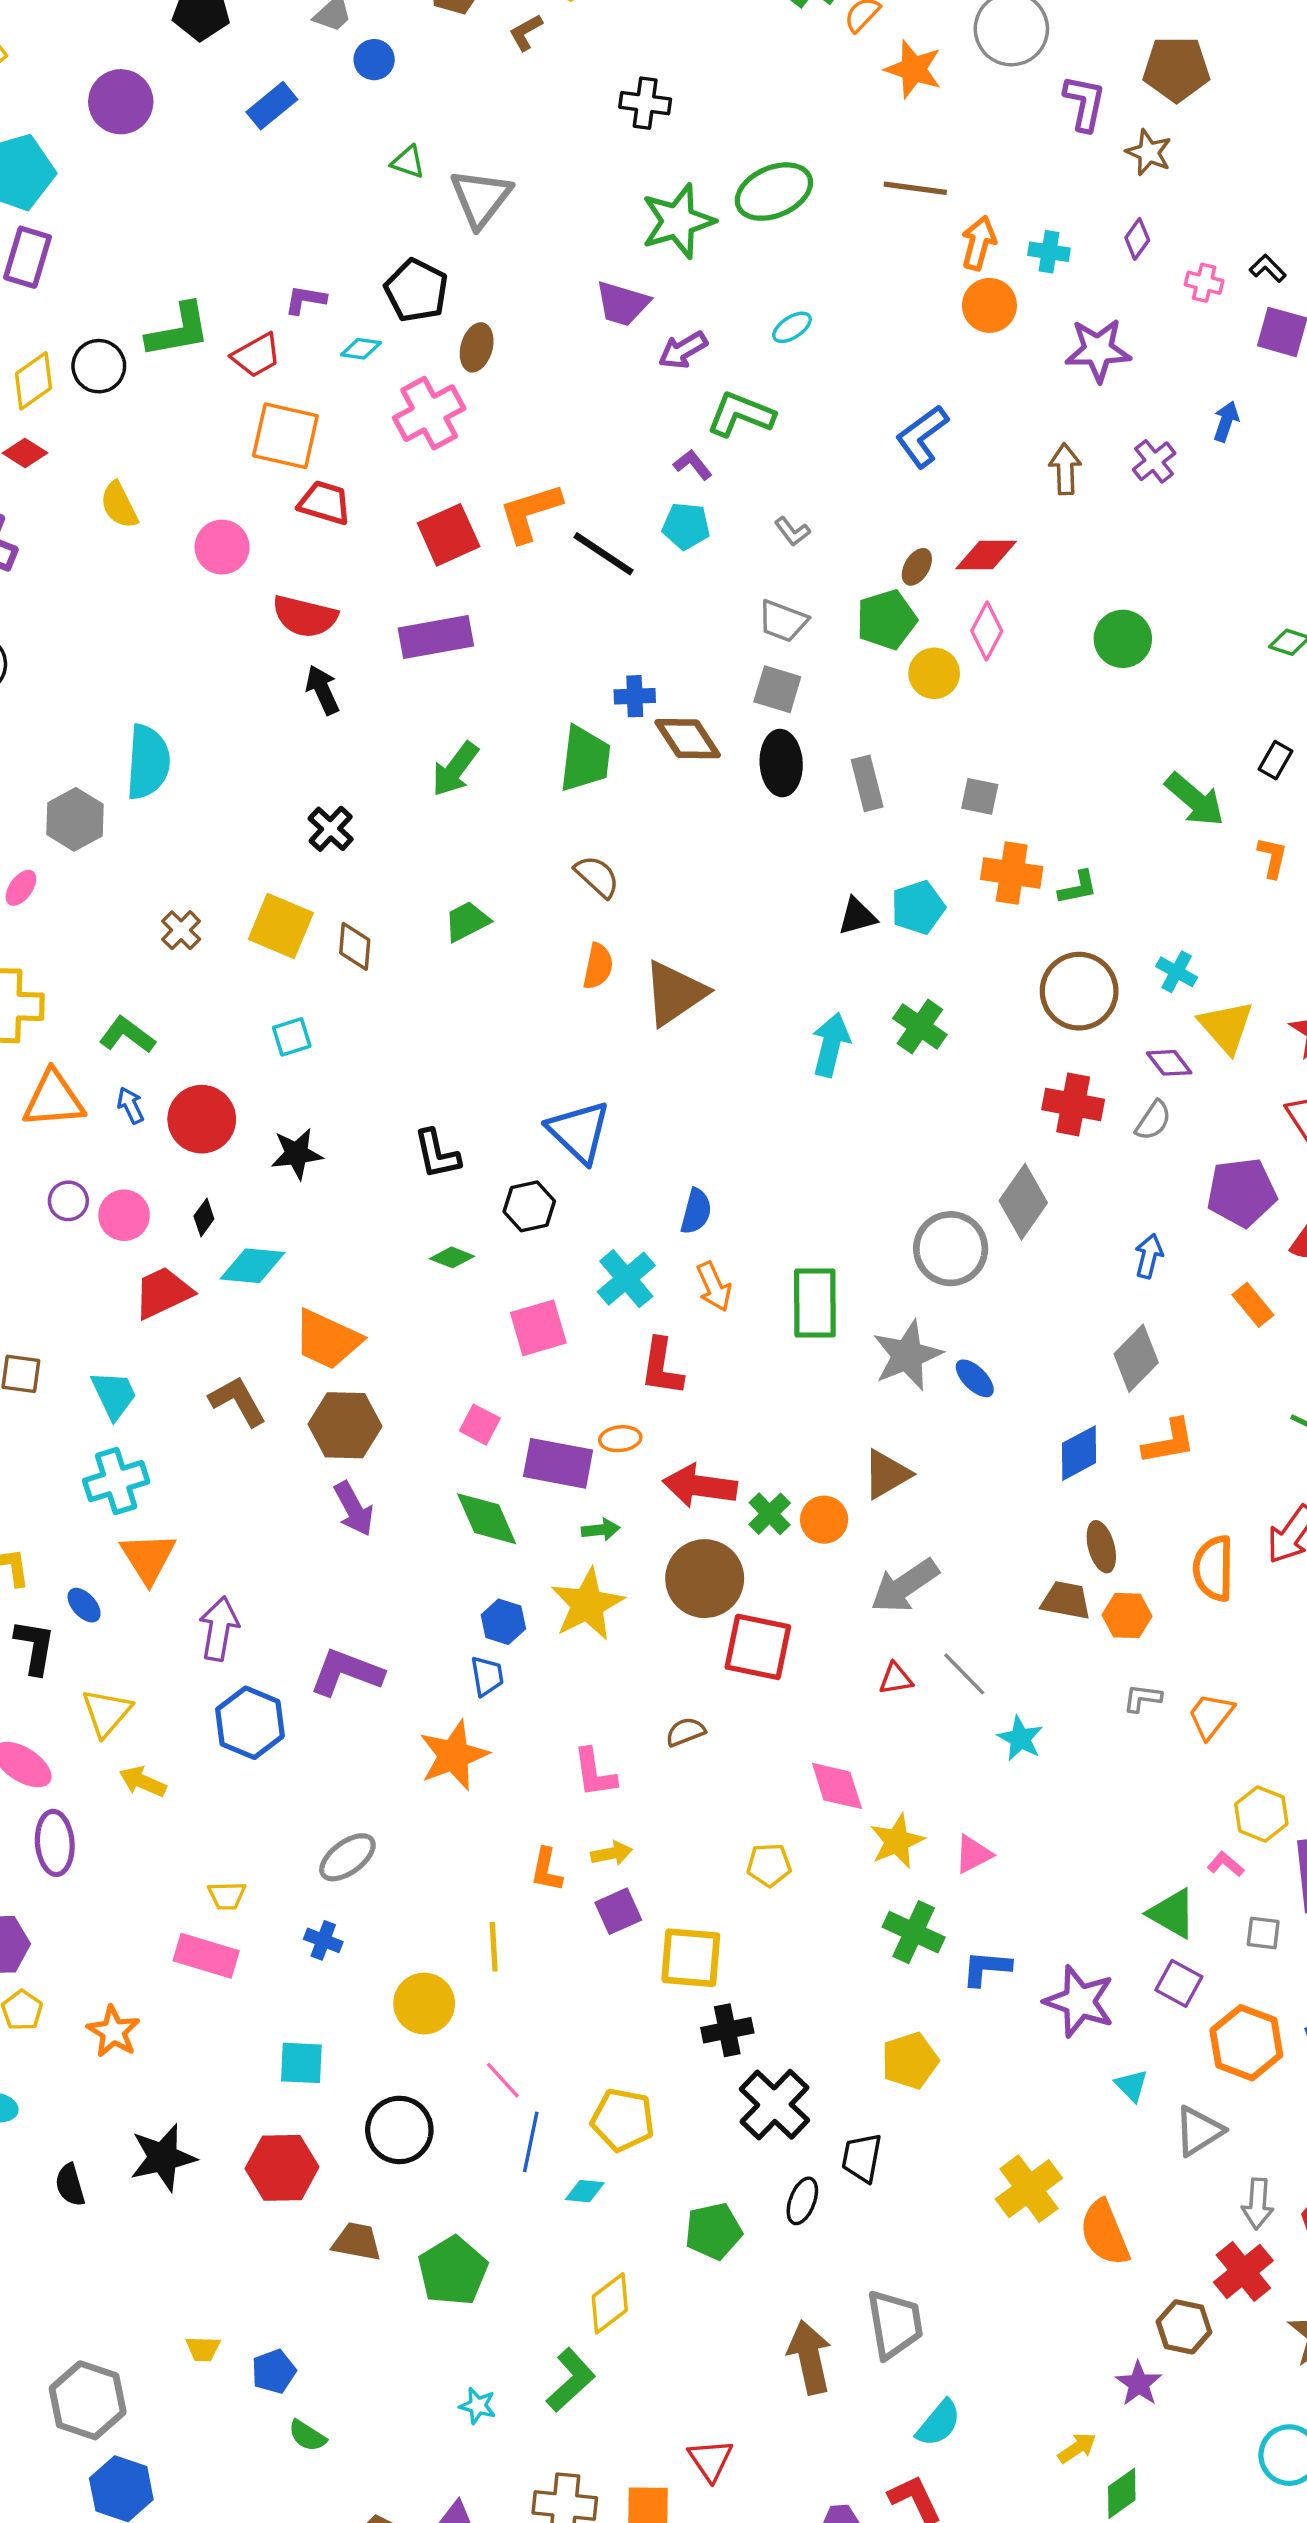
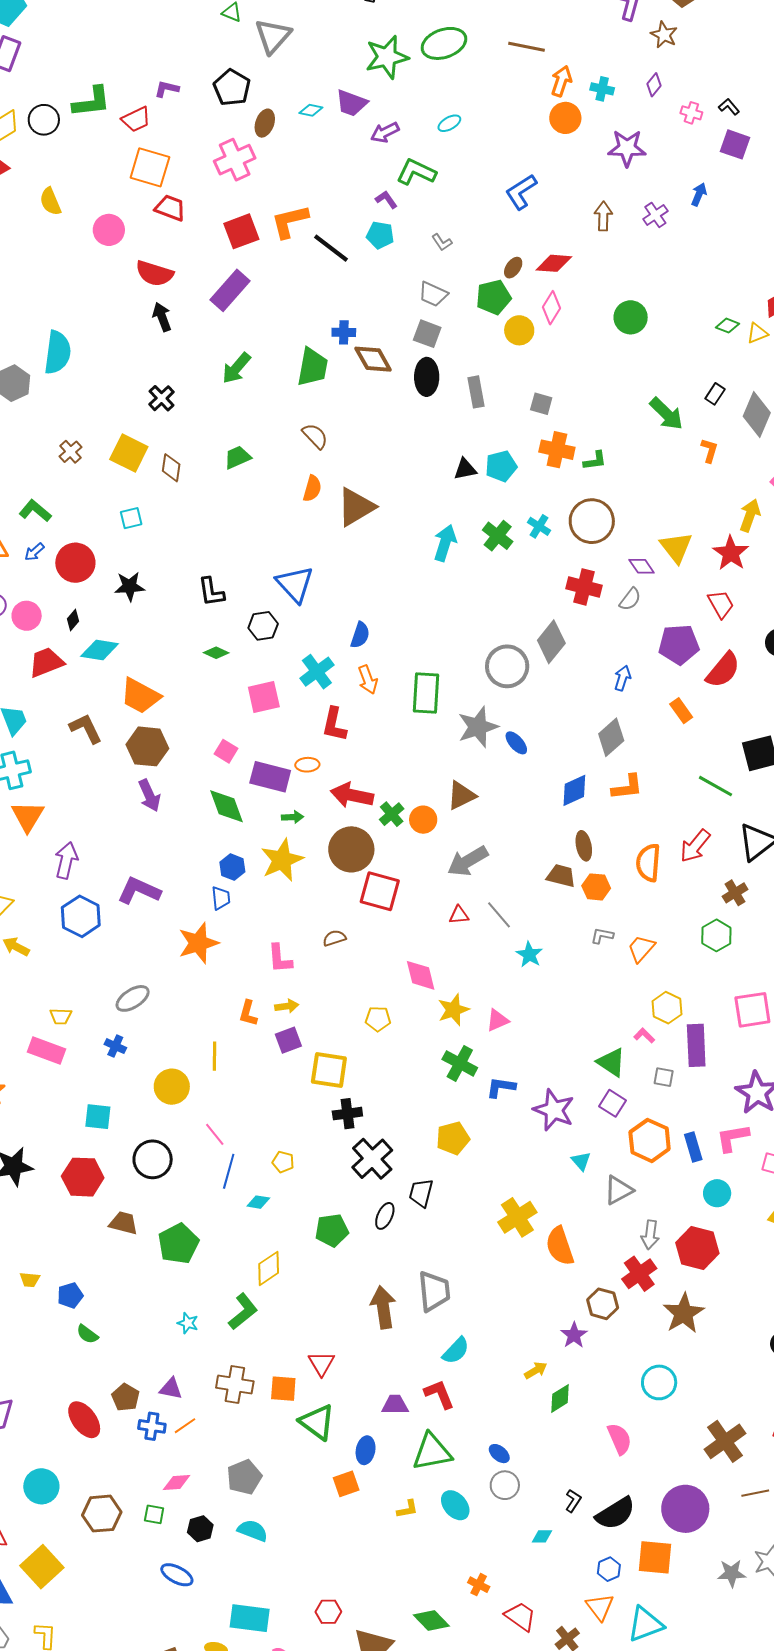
cyan diamond: (361, 349) -> (311, 110), moved
purple rectangle: (436, 637) -> (230, 290), turned -42
cyan cross: (1177, 972) -> (539, 526), moved
blue arrow: (131, 1105) -> (34, 552), turned -110
yellow pentagon: (623, 2120) -> (283, 1162), size x0.6

